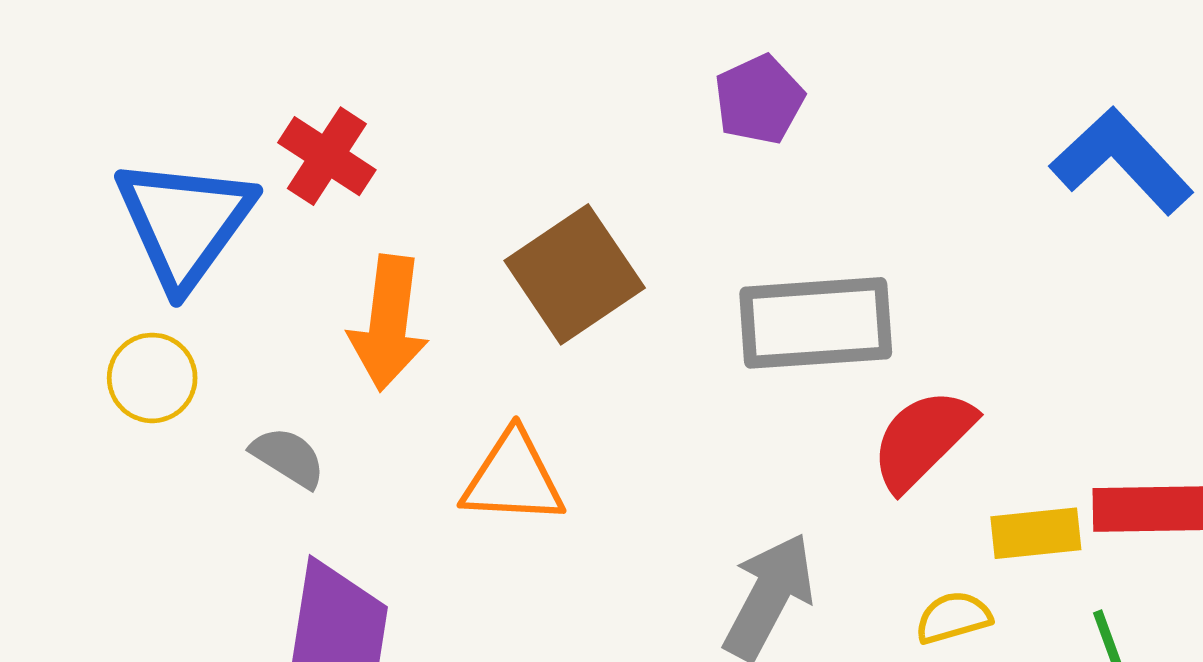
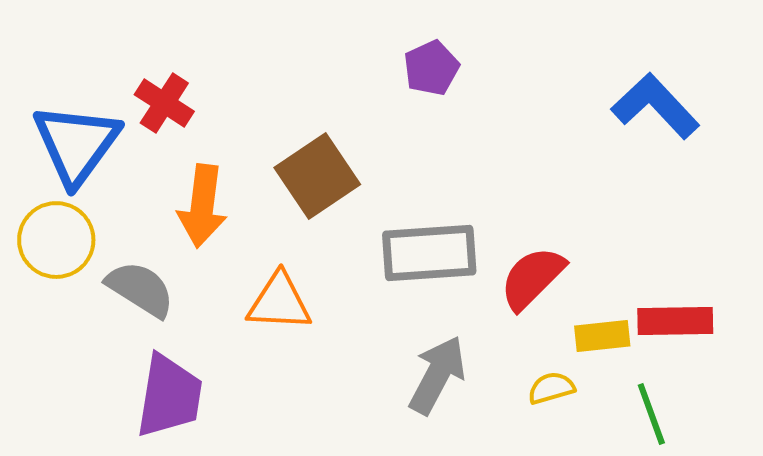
gray rectangle: (816, 323) -> (429, 253), moved
yellow circle: (152, 378) -> (56, 240), size x1.4
gray semicircle: (288, 457) -> (140, 289), size x1.5

